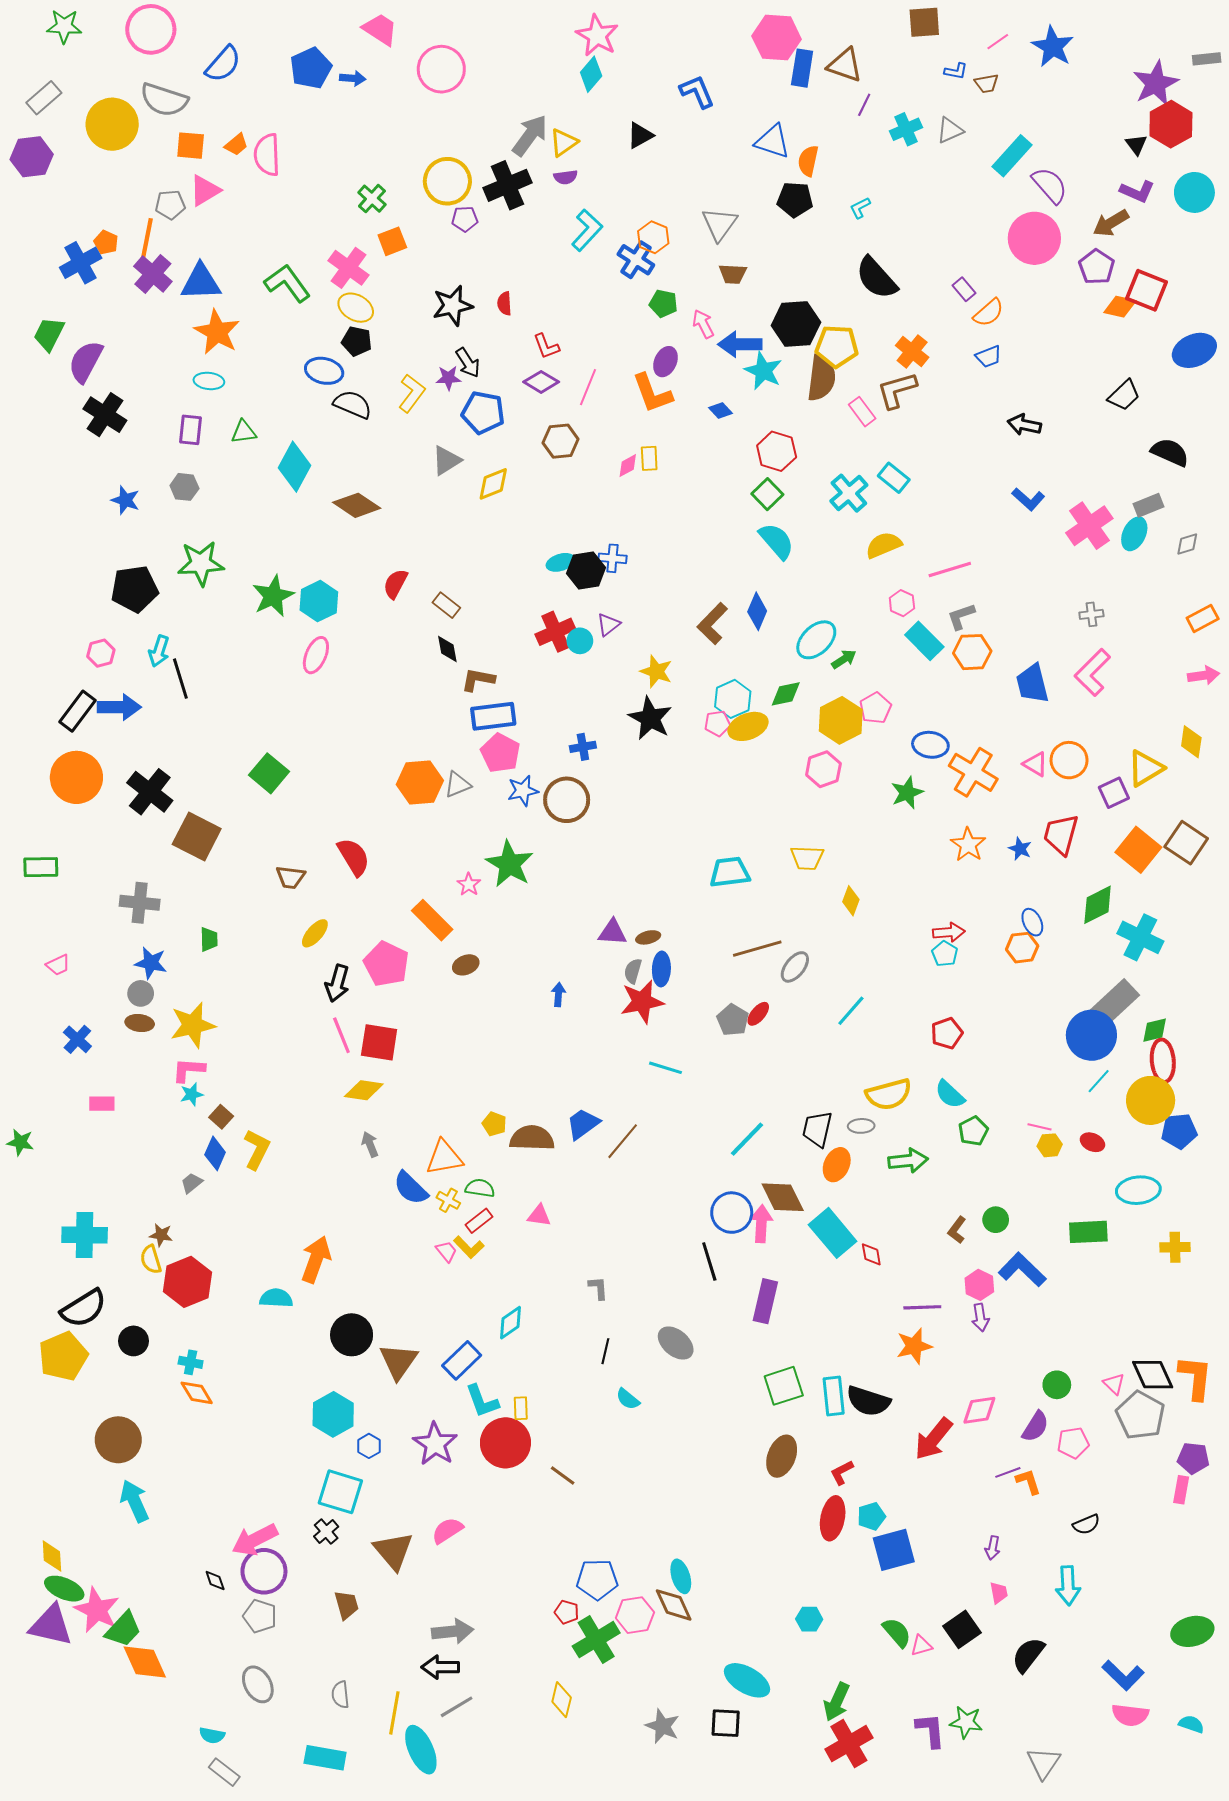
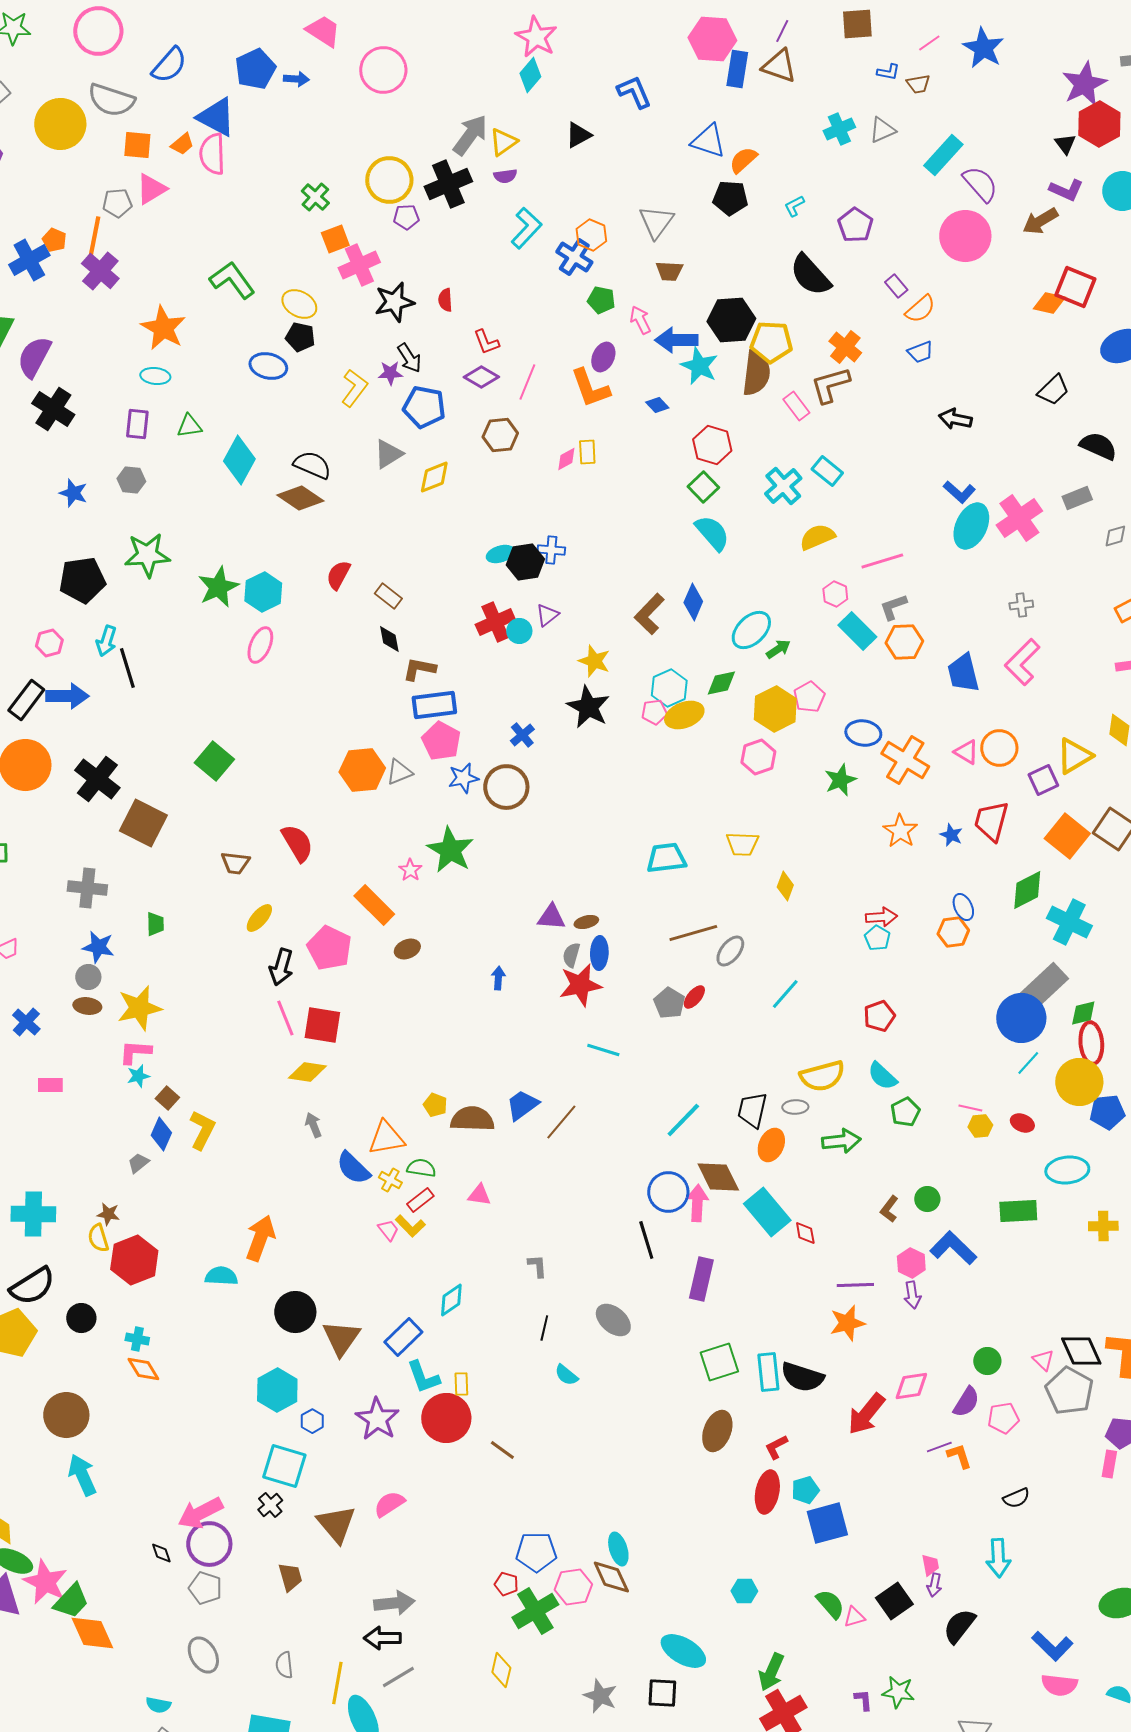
purple line: (864, 105) -> (782, 31), moved
orange semicircle: (808, 161) -> (743, 160), turned 36
purple pentagon: (1097, 267) -> (855, 225), moved
pink cross: (349, 268) -> (359, 265), moved, turned 30
blue triangle: (201, 282) -> (216, 117), moved, turned 30
black semicircle: (353, 404) -> (312, 465), moved
cyan ellipse: (1134, 534) -> (971, 526), moved, size x1.4
blue cross: (583, 747) -> (522, 735), turned -30
purple arrow: (993, 1548) -> (934, 1585), moved
purple L-shape: (930, 1730) -> (863, 1700), size x0.6

